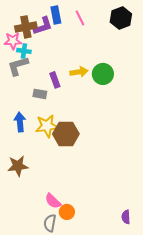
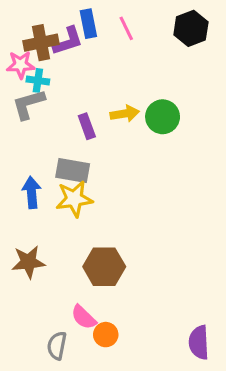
gray rectangle: (40, 94) -> (73, 170), moved, size x1.5
brown hexagon: (66, 134) -> (104, 267), moved
purple semicircle: (126, 217) -> (199, 342), size x1.5
gray semicircle: (50, 223) -> (57, 346), moved

